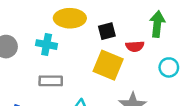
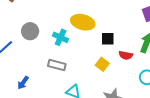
yellow square: (108, 65) -> (102, 64), size x0.6

